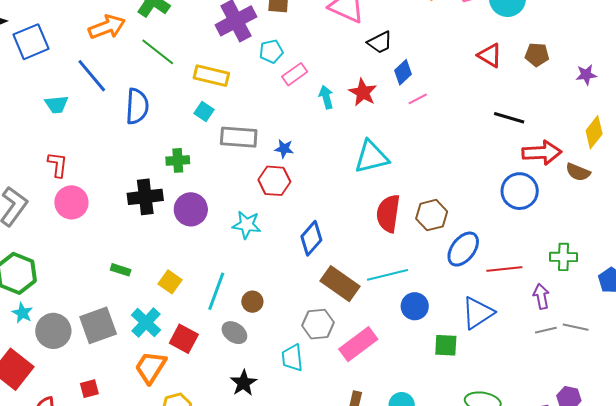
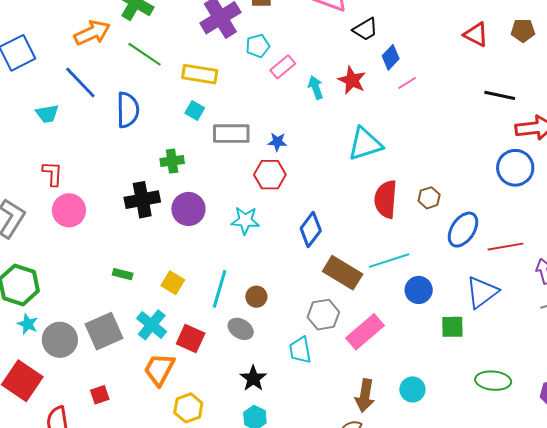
brown hexagon: (432, 215) -> (429, 198), size x0.7

